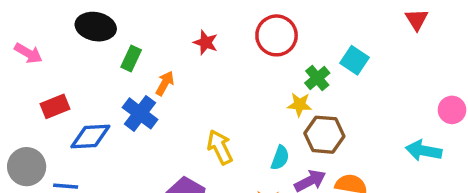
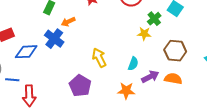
orange arrow: (165, 83) -> (68, 22), turned -144
brown hexagon: (324, 135) -> (175, 51), moved

